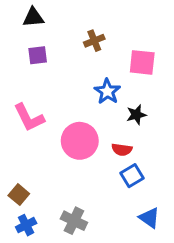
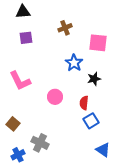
pink circle: (80, 141) -> (55, 97), size x0.6
red semicircle: (122, 150) -> (84, 103), turned 88
brown square: (19, 195) -> (13, 124), moved
gray cross: (74, 221) -> (40, 143), moved

